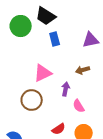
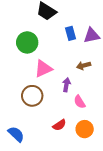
green circle: (21, 26) -> (27, 42), moved
blue rectangle: (55, 39) -> (70, 33), moved

